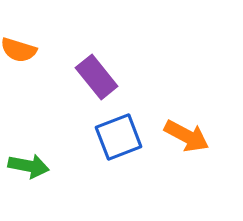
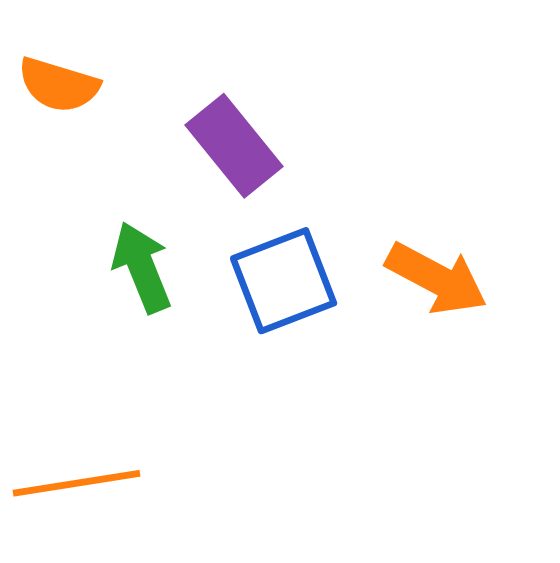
green arrow: (29, 166) -> (142, 267), moved, turned -123

